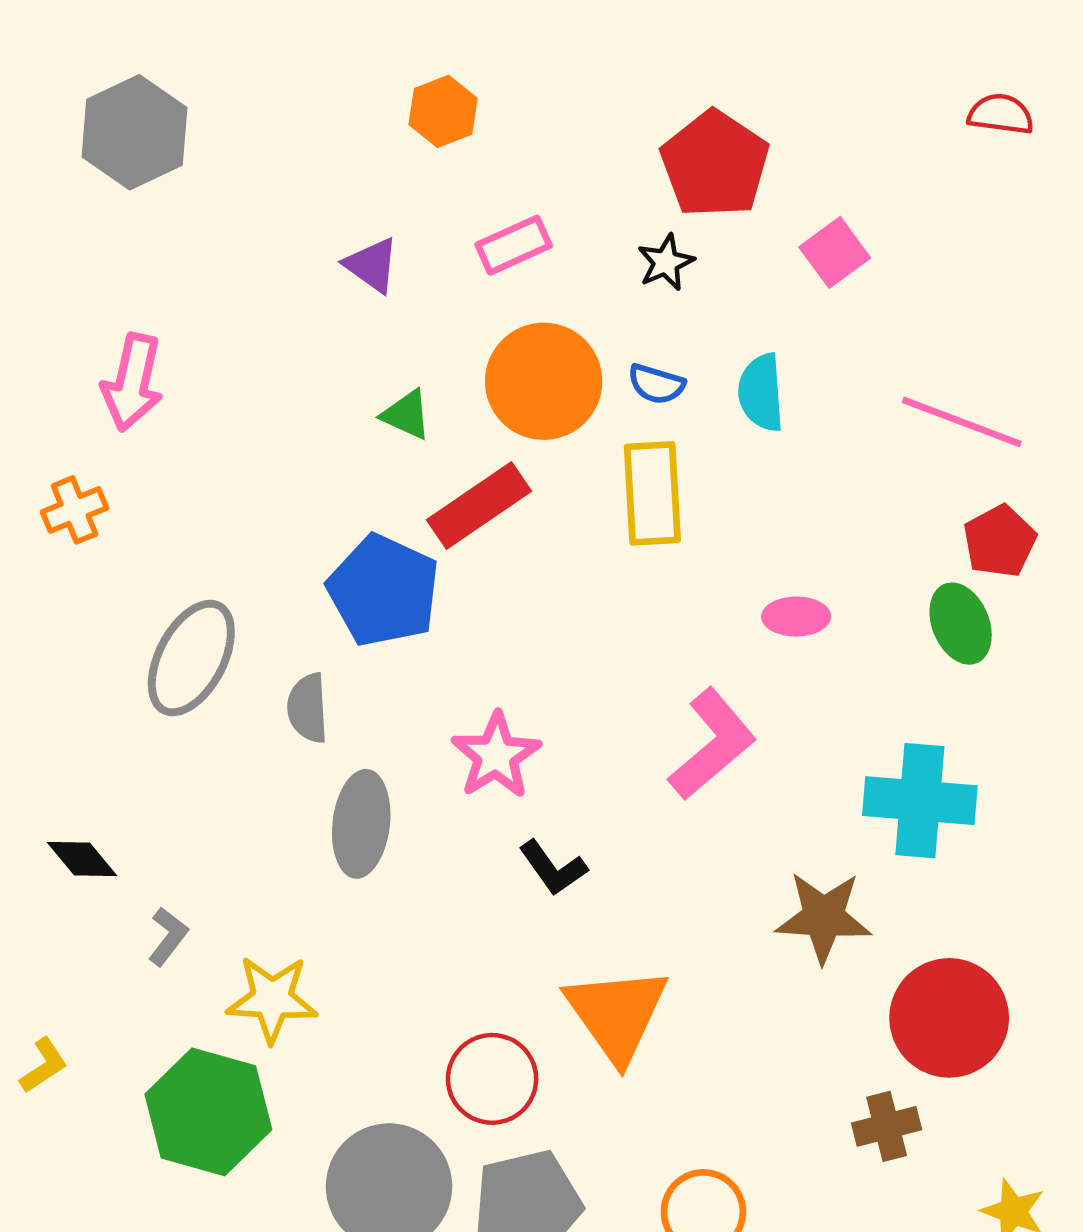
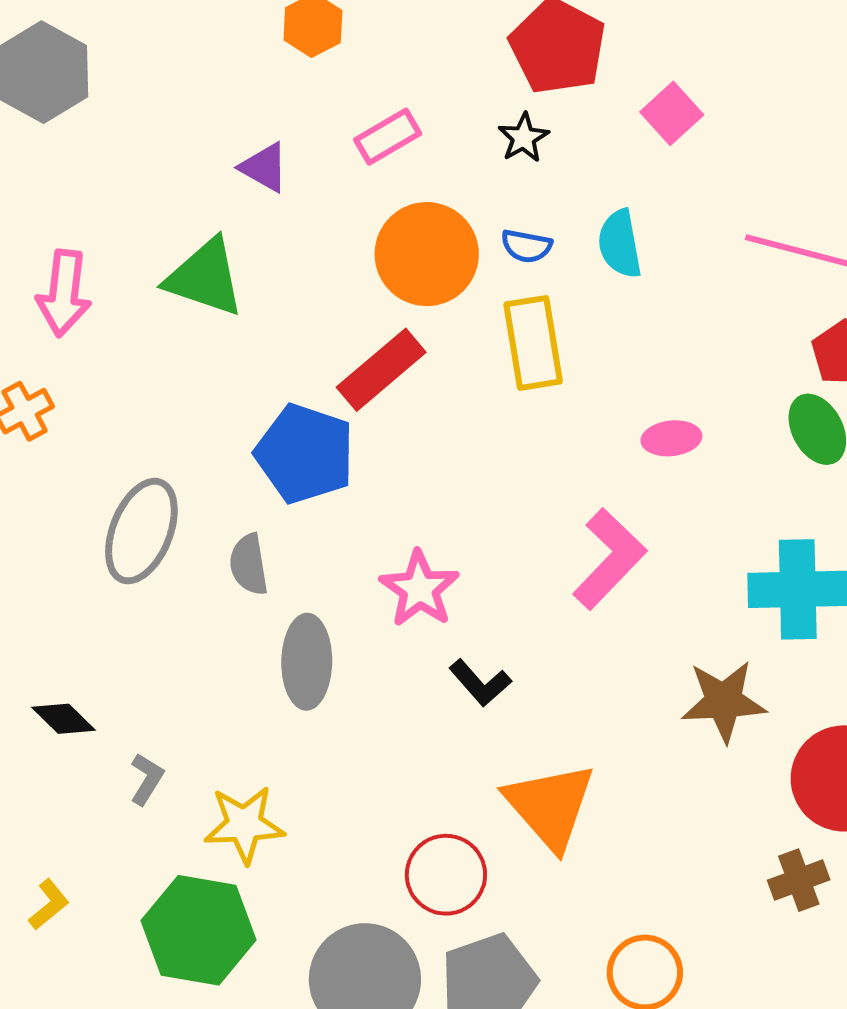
green triangle: (406, 415) -> (205, 278), moved, size x1.8

